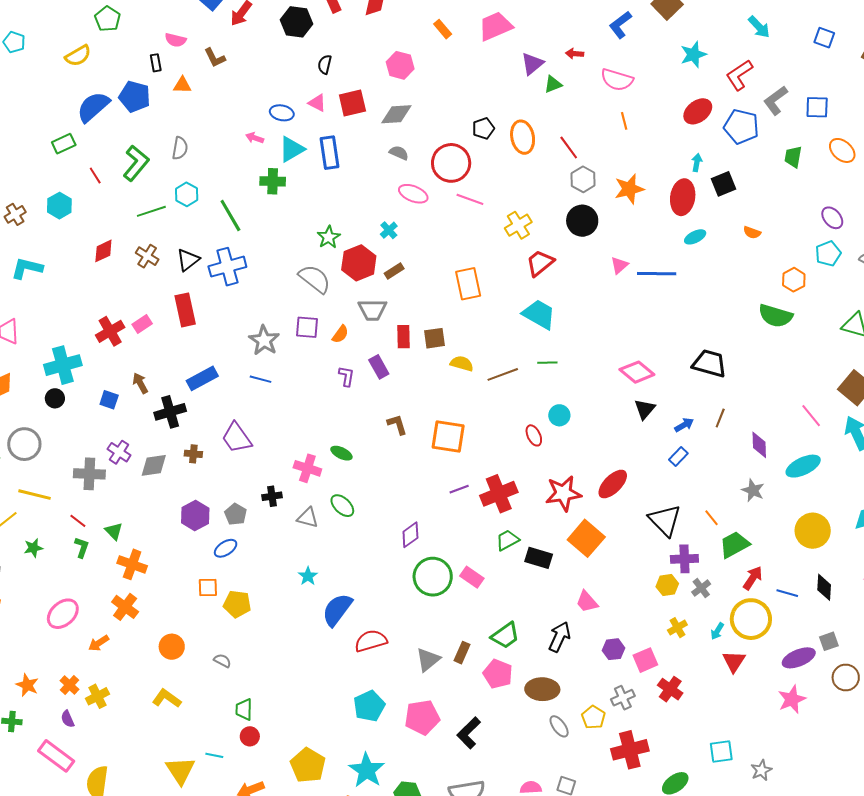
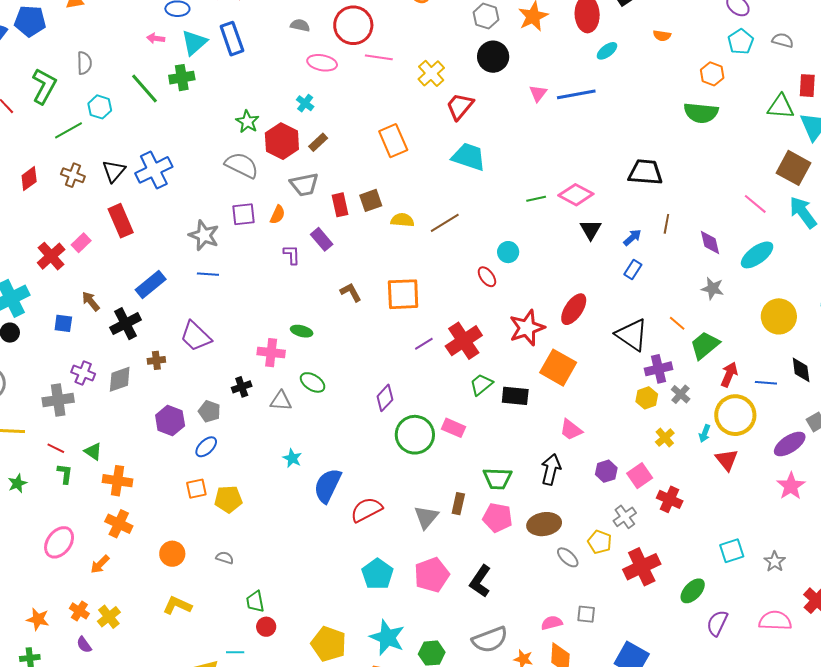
green line: (230, 216) -> (144, 88), moved
green line: (547, 363) -> (536, 199), moved
green trapezoid: (505, 635) -> (497, 479), turned 48

